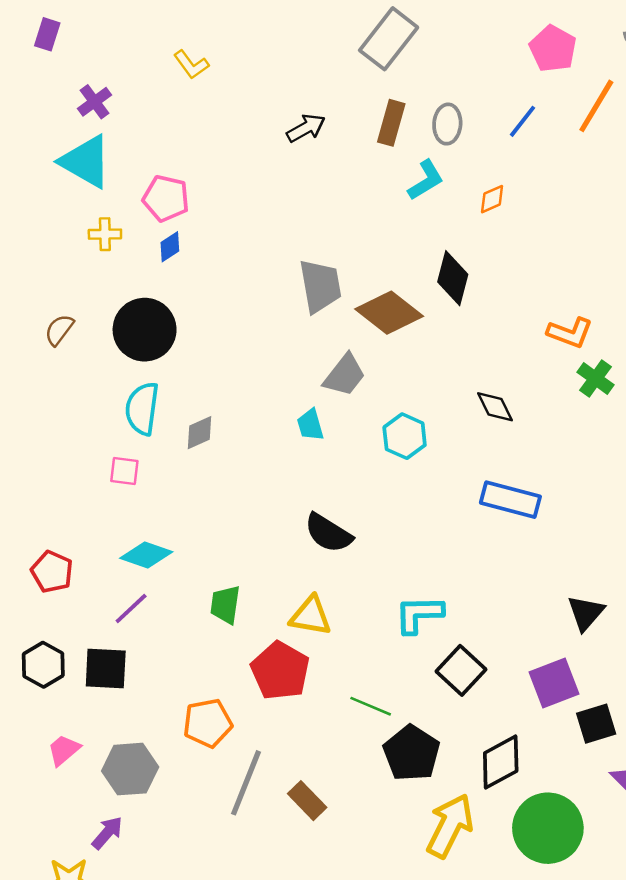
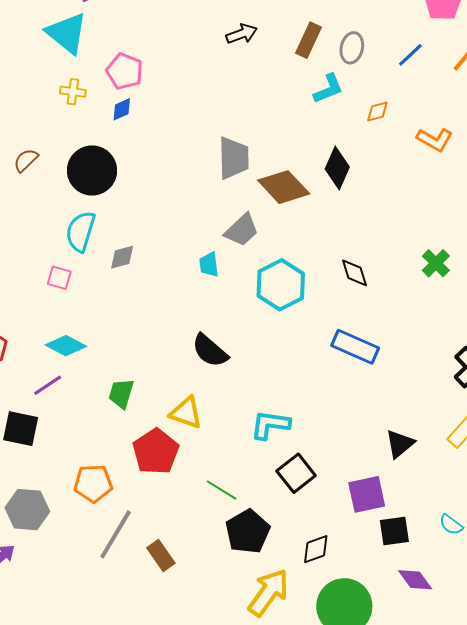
orange L-shape: (570, 333) -> (435, 140), moved
cyan hexagon: (405, 436) -> (281, 285), size x1.4
black diamond: (501, 762) -> (316, 549), size x0.7

